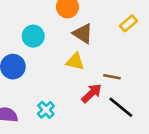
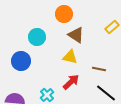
red arrow: (92, 93) -> (71, 82), moved

